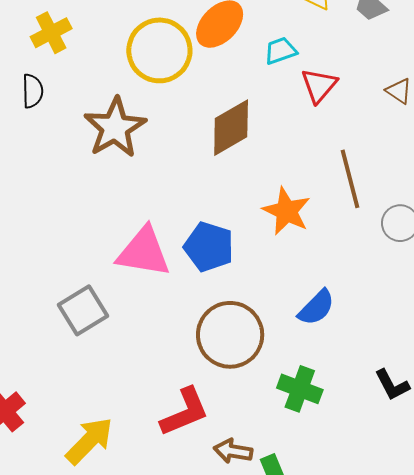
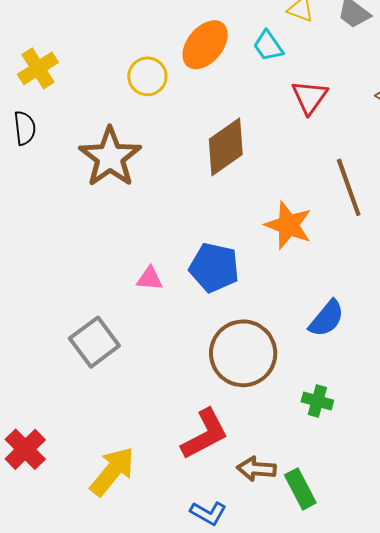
yellow circle: (159, 50) -> (147, 76), size x0.6
cyan trapezoid: (281, 51) -> (268, 46), moved, turned -100
pink triangle: (144, 252) -> (150, 279), size x0.5
green cross: (300, 389) -> (317, 401), size x0.7

